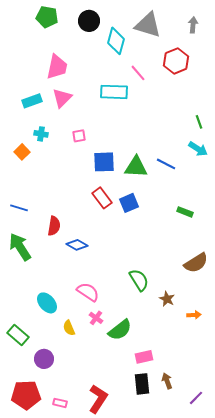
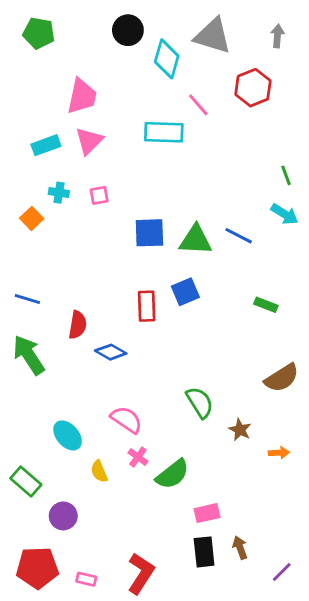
green pentagon: (47, 17) -> (39, 33), moved
pink square: (79, 136) -> (99, 195), moved
red rectangle: (102, 198) -> (147, 306), moved, turned 35

